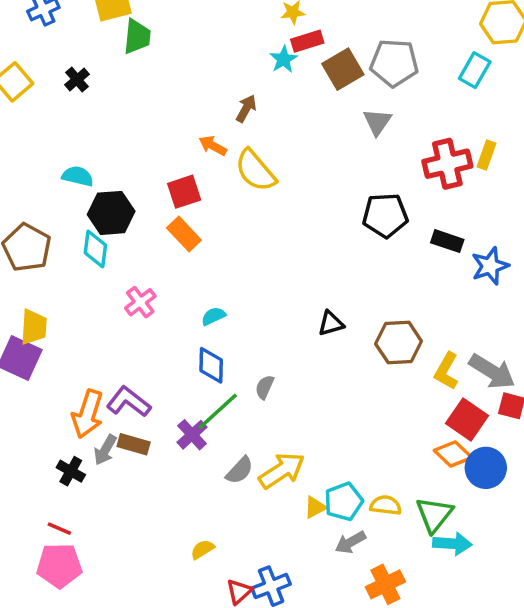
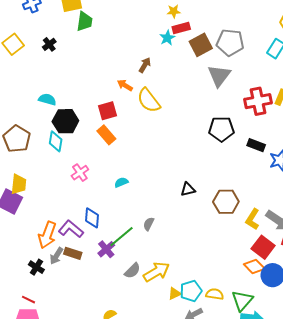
gray triangle: (377, 122) -> (219, 76), size x1.4
blue diamond: (211, 365) -> (92, 218), moved

